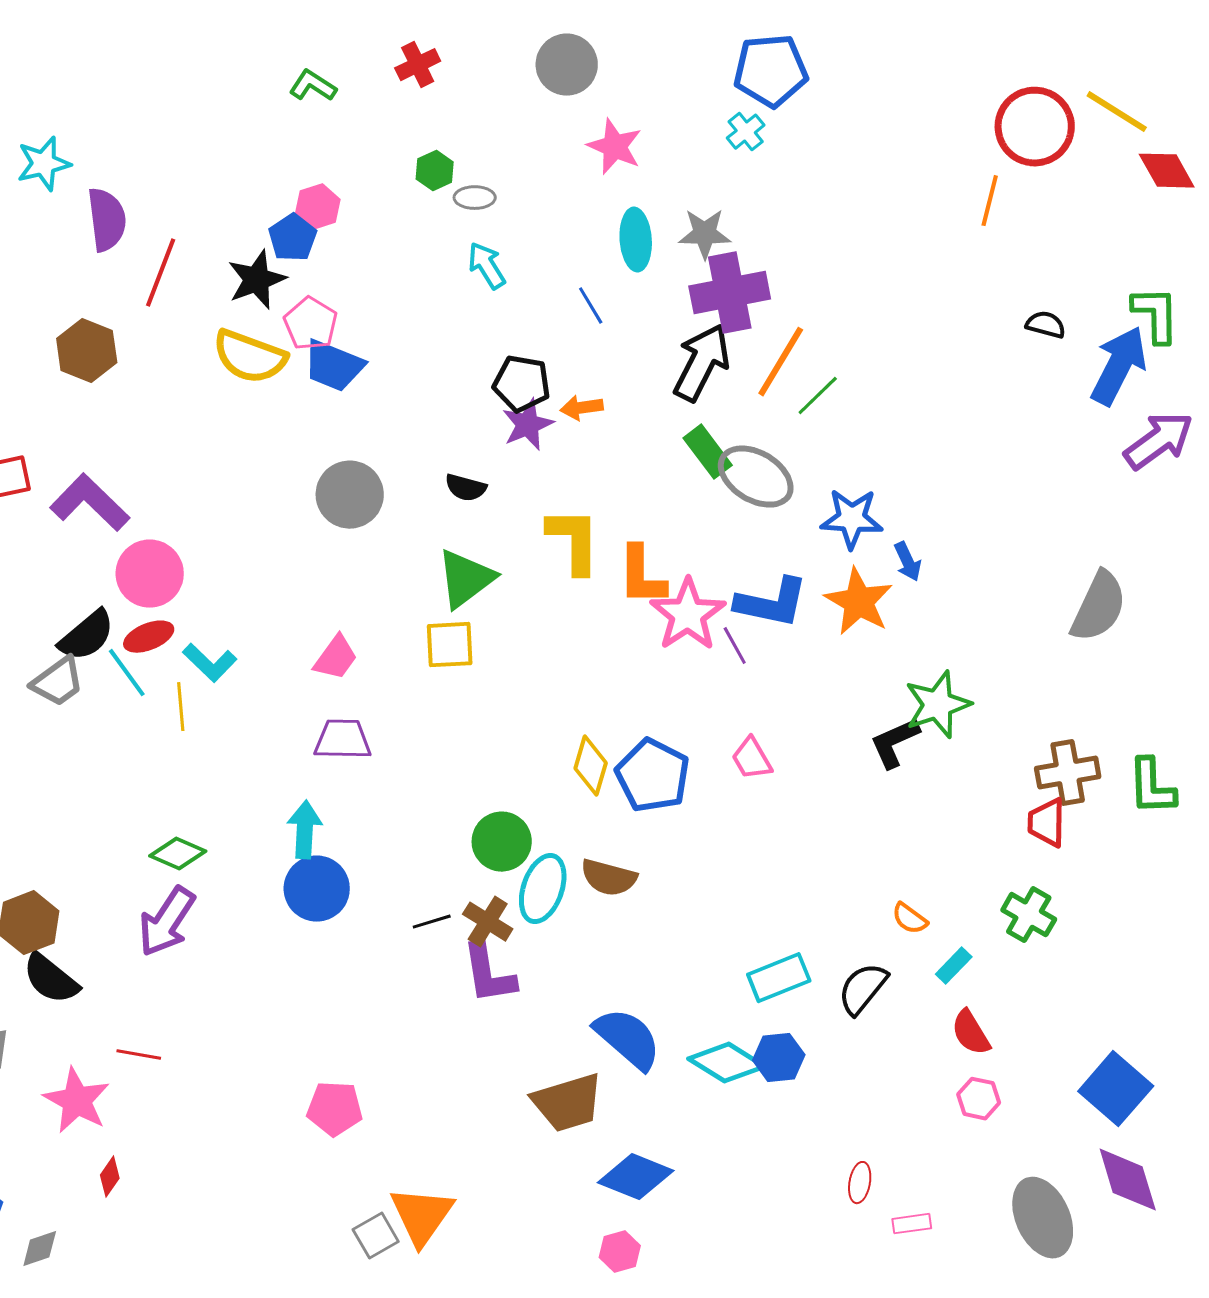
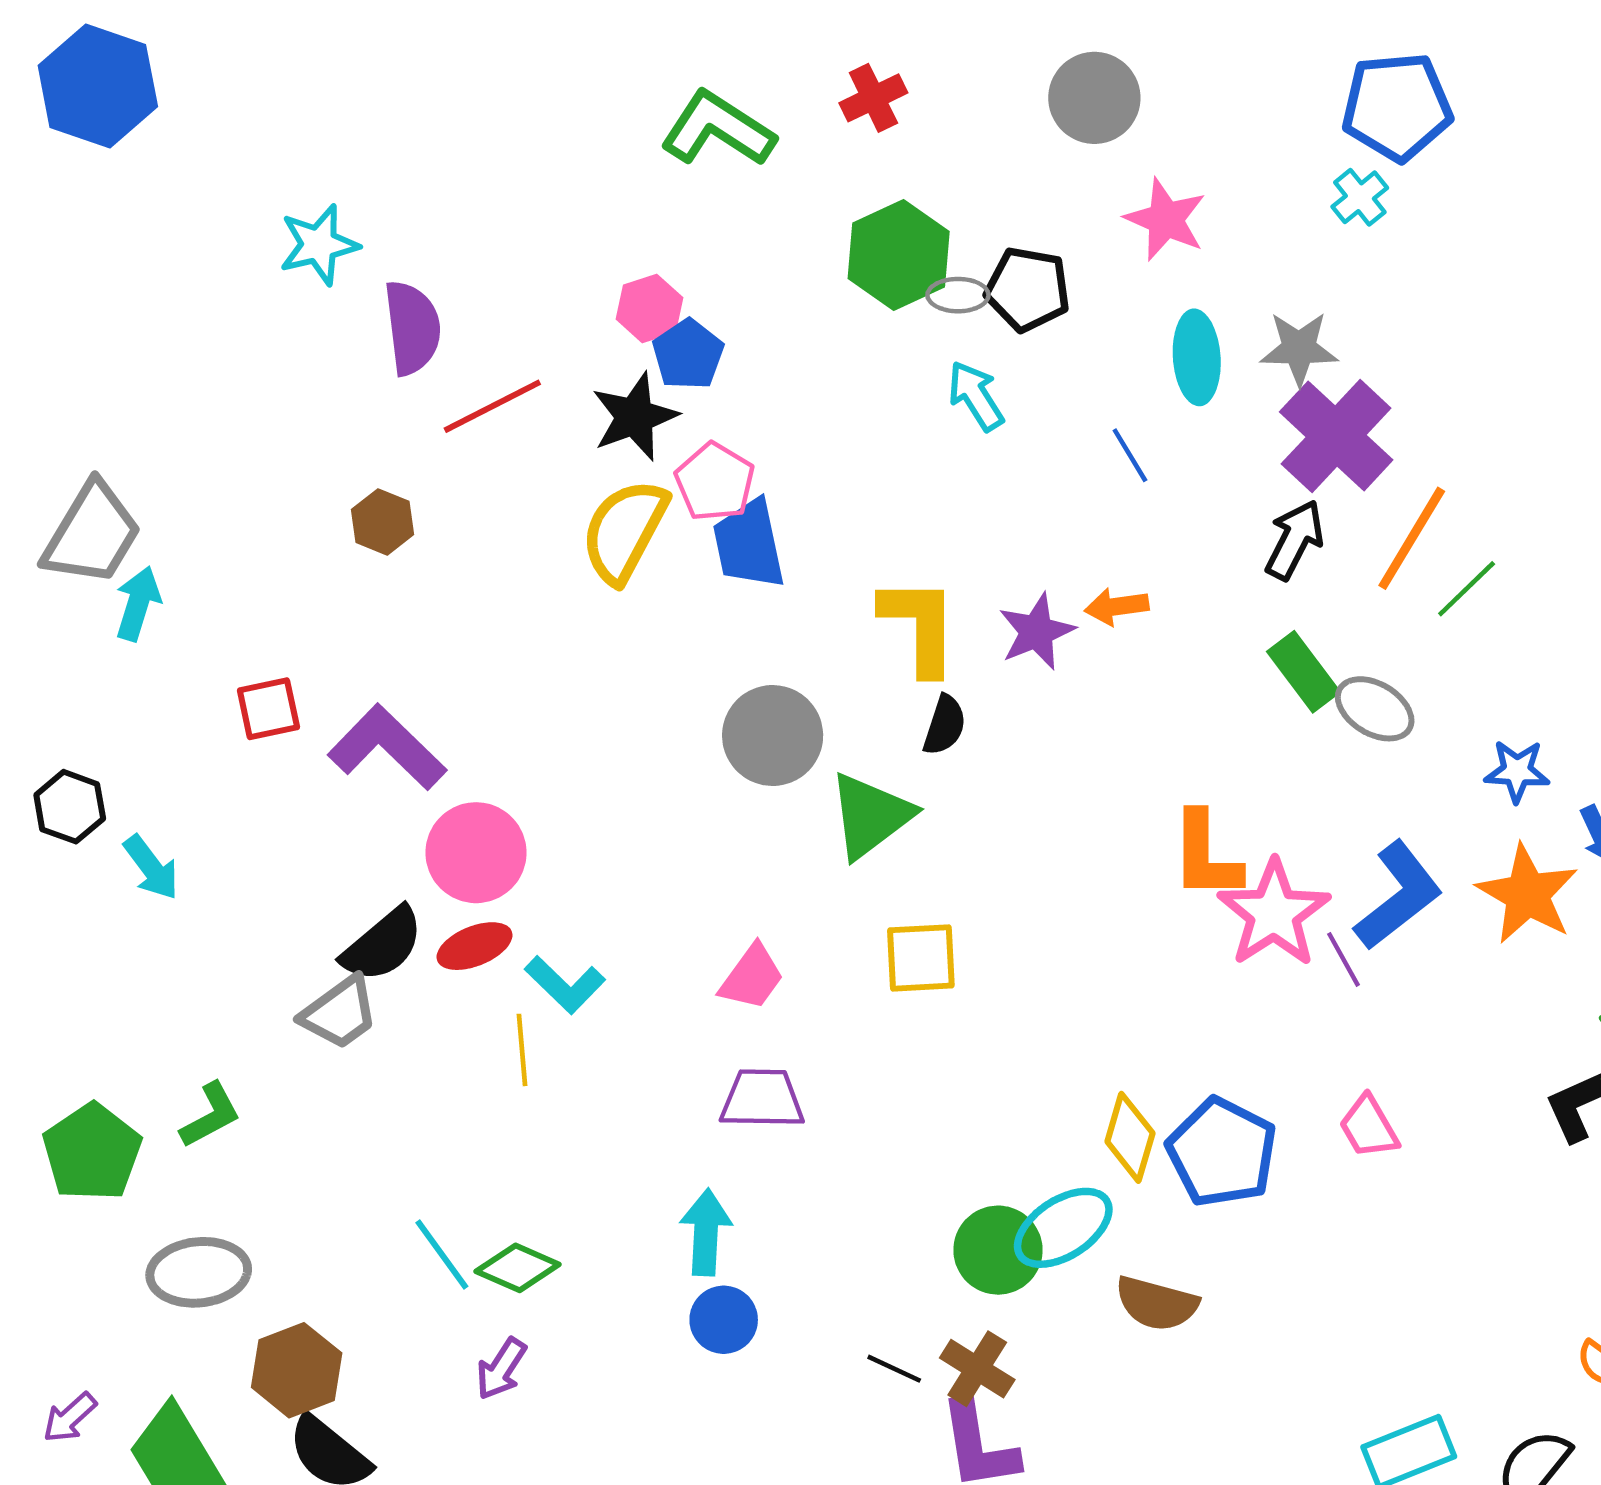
green L-shape: (313, 86) -> (718, 129), size x1.6
green hexagon: (435, 171) -> (899, 255), size x1.8
pink hexagon: (318, 207) -> (650, 308), moved
red line: (161, 273) -> (492, 406), turned 42
purple cross: (730, 293) -> (1336, 436), turned -36
brown hexagon: (87, 351) -> (383, 522), size x0.7
yellow semicircle: (250, 357) -> (624, 531), turned 98
black arrow: (702, 363) -> (1295, 540), size x0.7
blue trapezoid: (334, 366) -> (749, 544), turned 56
black pentagon: (522, 384) -> (1028, 289), moved
gray ellipse: (756, 477) -> (1375, 709), size x0.7
black semicircle: (466, 488) -> (945, 725), turned -87
blue star: (852, 519) -> (1517, 771), size x0.7
yellow L-shape: (574, 541) -> (919, 626), moved
green triangle: (466, 579) -> (870, 816), moved
blue L-shape: (772, 603) -> (1398, 896), turned -50
cyan line: (127, 673) -> (442, 1255), moved
blue circle: (317, 889) -> (724, 1320), size x0.7
cyan ellipse: (543, 889) -> (1063, 1228), moved, turned 38
purple arrow: (167, 922) -> (501, 1369), size x0.6
black line: (432, 922) -> (894, 1369), turned 42

